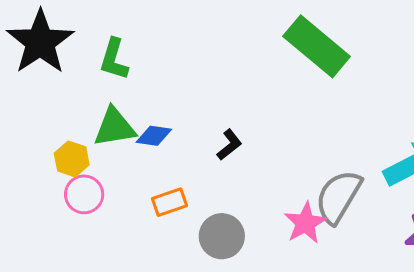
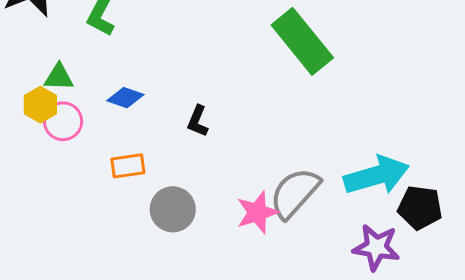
green triangle: (115, 127) -> (59, 77), moved, size x0.7
black L-shape: (229, 145) -> (198, 121), turned 140
pink circle: (84, 194) -> (63, 121), moved

